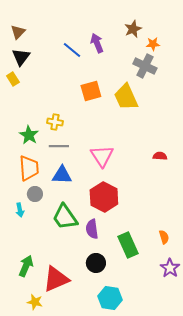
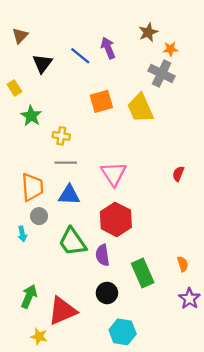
black triangle: (21, 57) -> (42, 63), moved
green star: (29, 135) -> (31, 116), moved
red semicircle: (160, 156) -> (178, 174), turned -72

